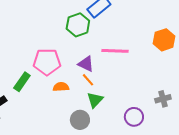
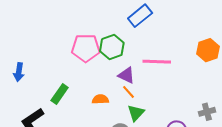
green hexagon: (78, 25) -> (112, 47), moved
pink pentagon: (47, 62) -> (86, 48), moved

